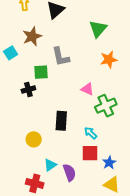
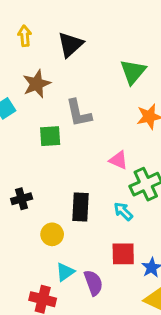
black cross: (28, 90) -> (22, 199), moved
cyan arrow: (90, 133) -> (123, 211), moved
yellow circle: (34, 139) -> (52, 234), moved

